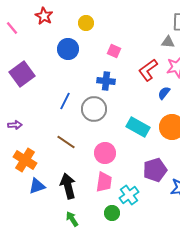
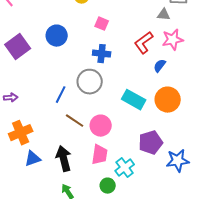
blue circle: (68, 49) -> (57, 36), moved
pink square: (114, 51) -> (102, 24), moved
blue line: (65, 101) -> (61, 95), moved
brown line: (66, 142) -> (75, 121), moved
orange cross: (25, 160) -> (21, 133), turned 35

